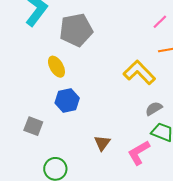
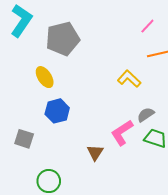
yellow L-shape: (139, 72) -> (129, 79), size x0.7
pink L-shape: (139, 153) -> (122, 133), moved

